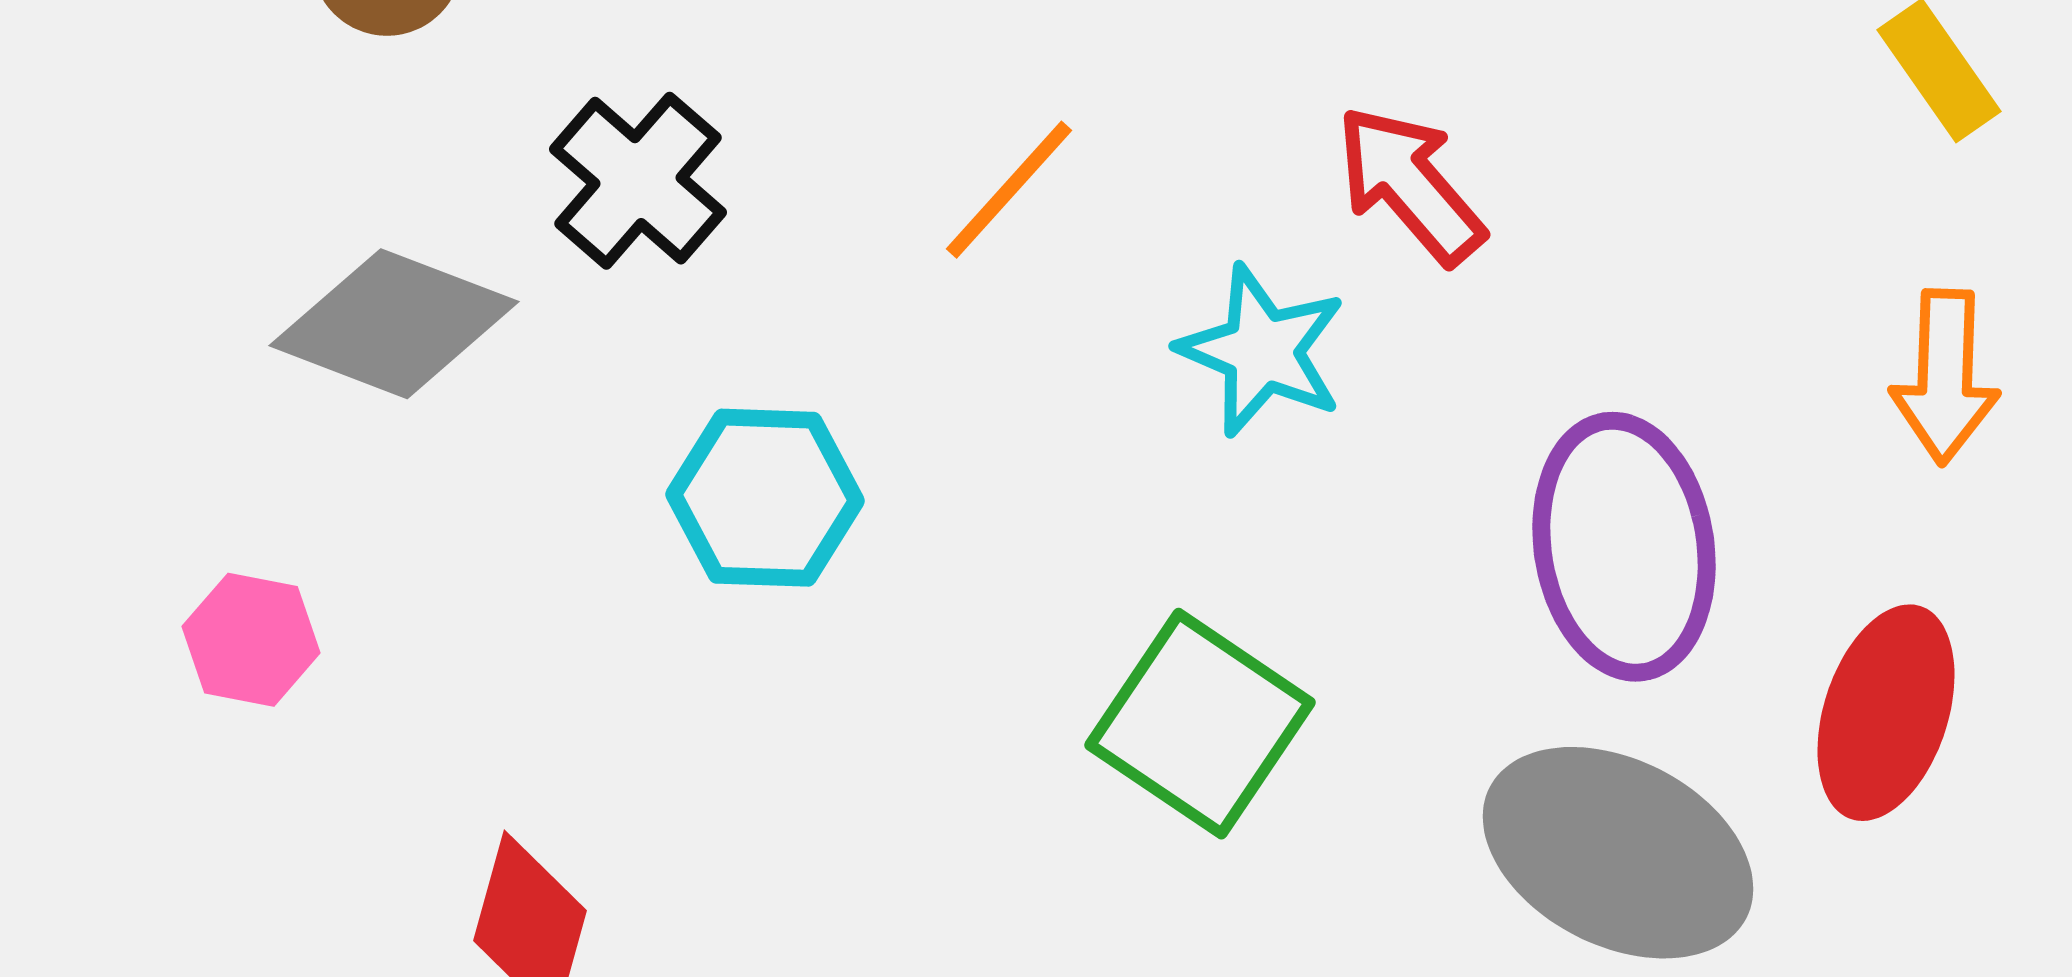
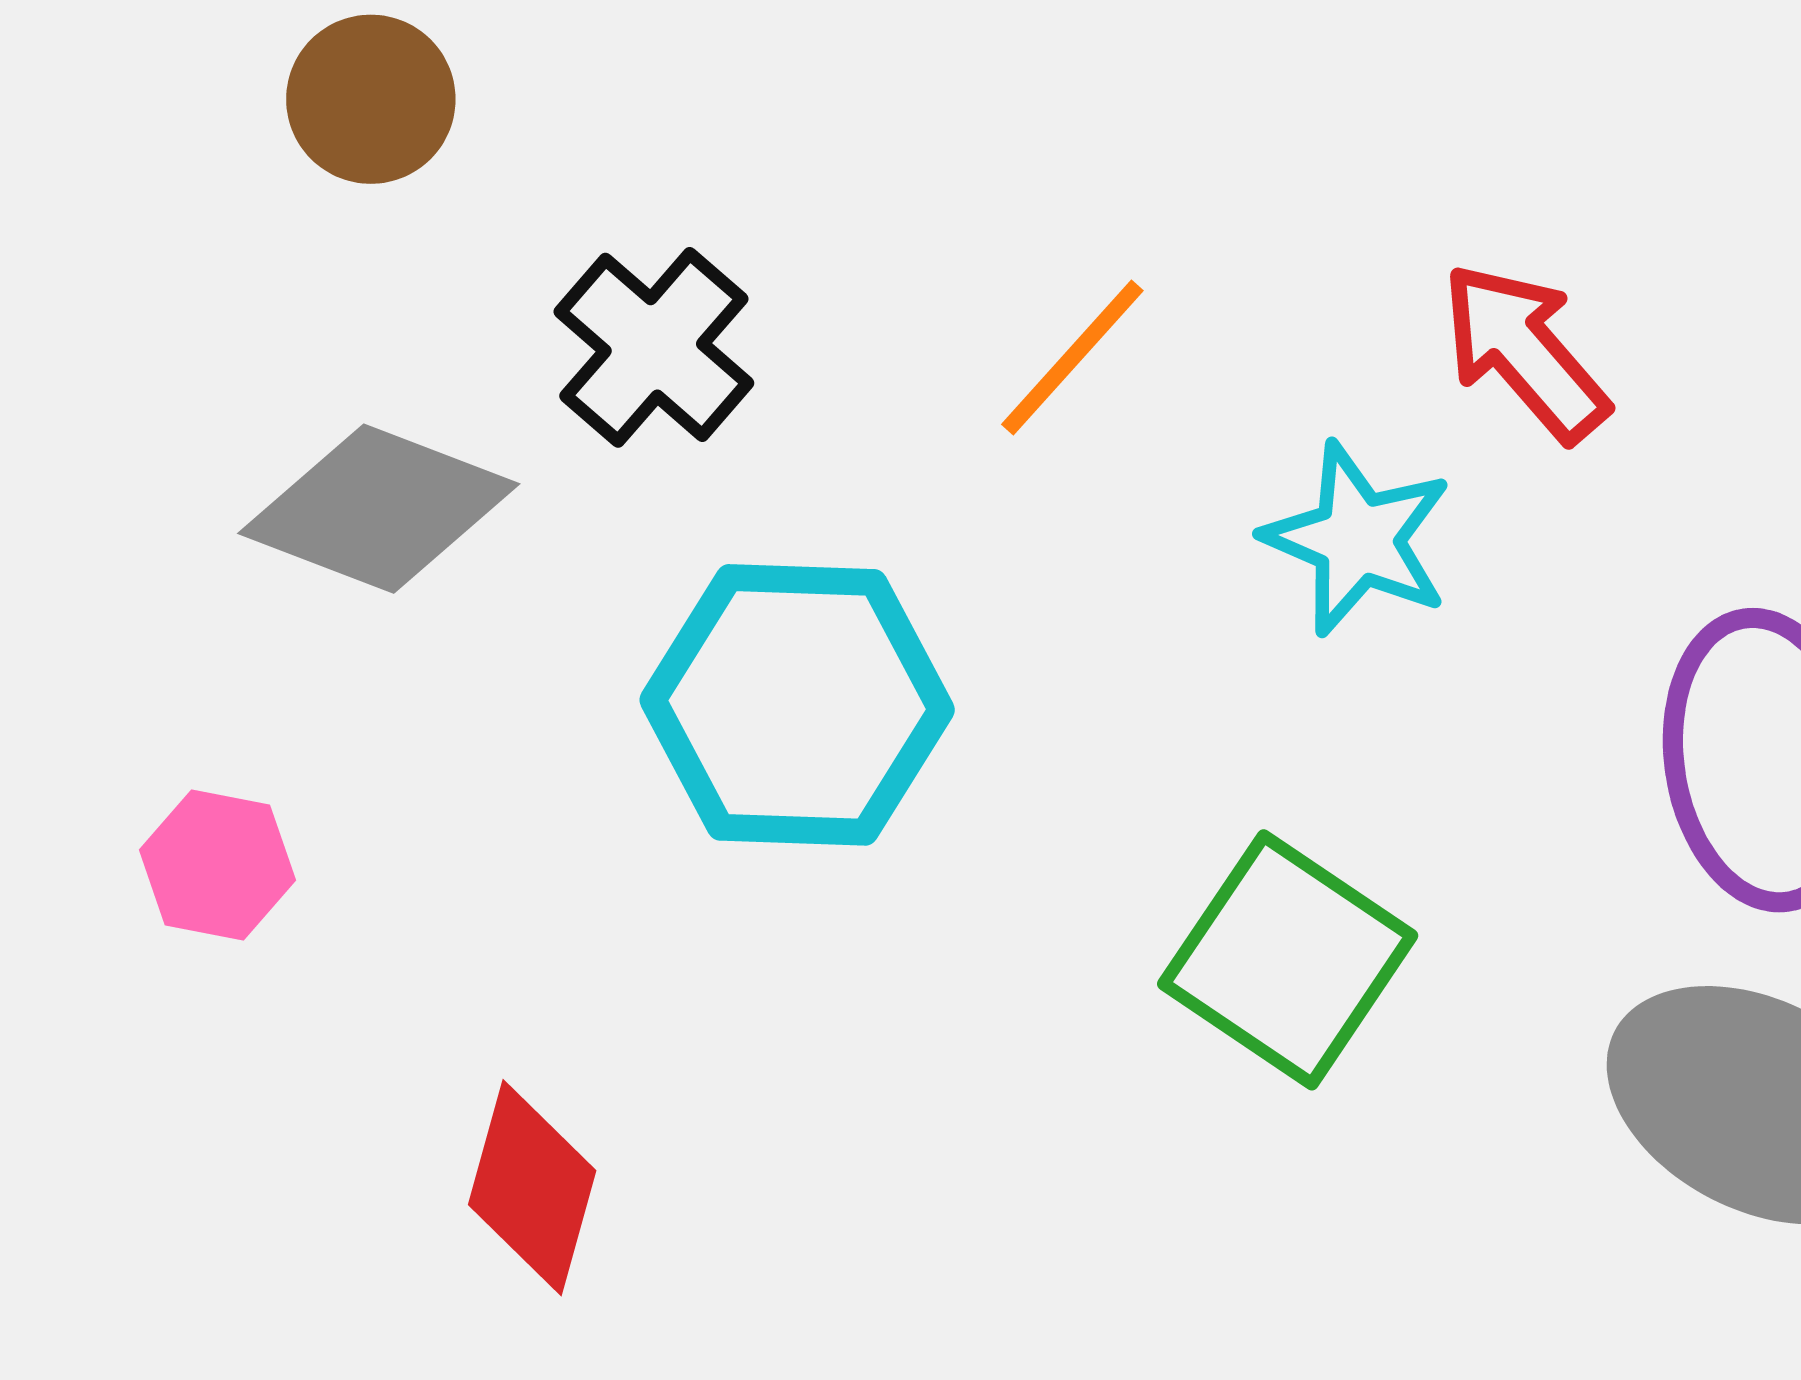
cyan hexagon: (765, 498) -> (797, 705), size x1.4

